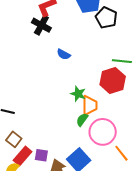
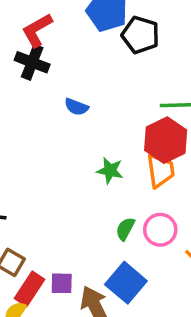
orange trapezoid: (90, 105) -> (160, 171), moved
green semicircle: (82, 120) -> (125, 229), moved
pink circle: (103, 132) -> (160, 230), size x0.7

